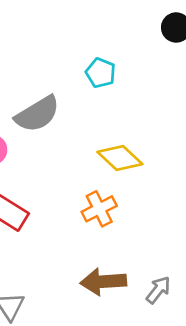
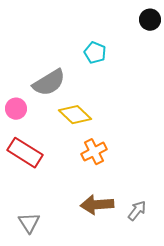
yellow diamond: (120, 158) -> (75, 115), moved

